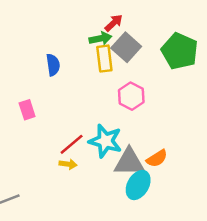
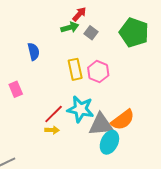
gray square: (126, 47) -> (91, 33), size x0.6
yellow rectangle: (104, 59) -> (75, 69), moved
orange semicircle: (157, 158) -> (123, 120), size x1.4

